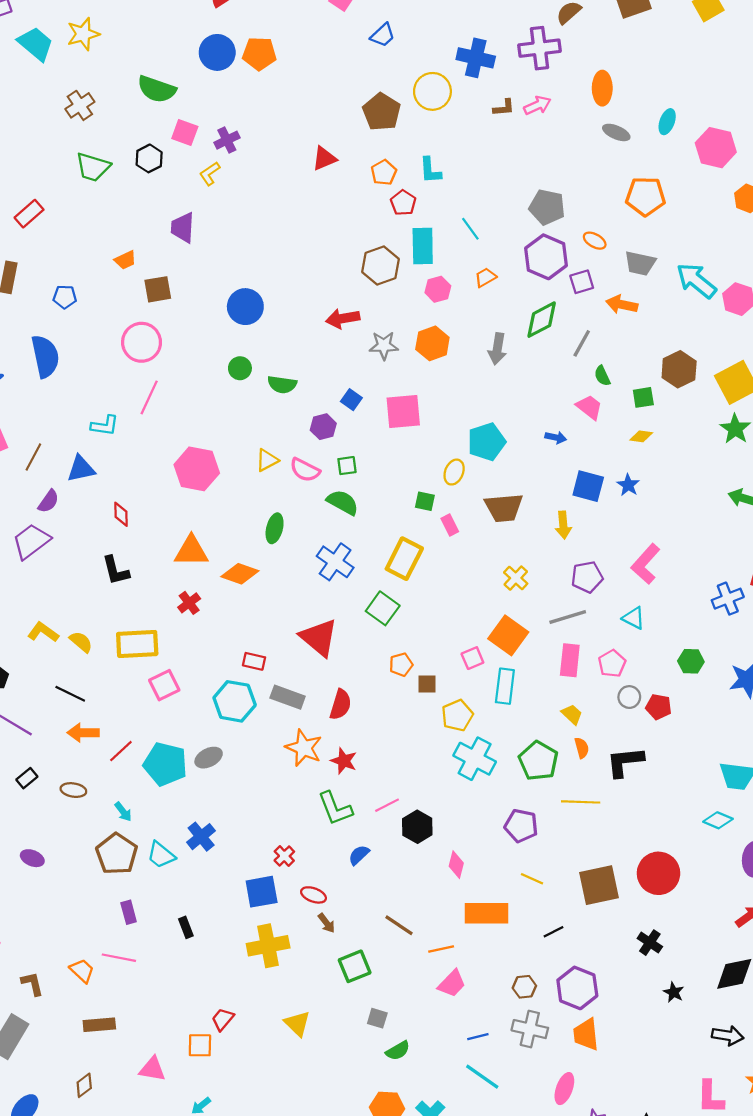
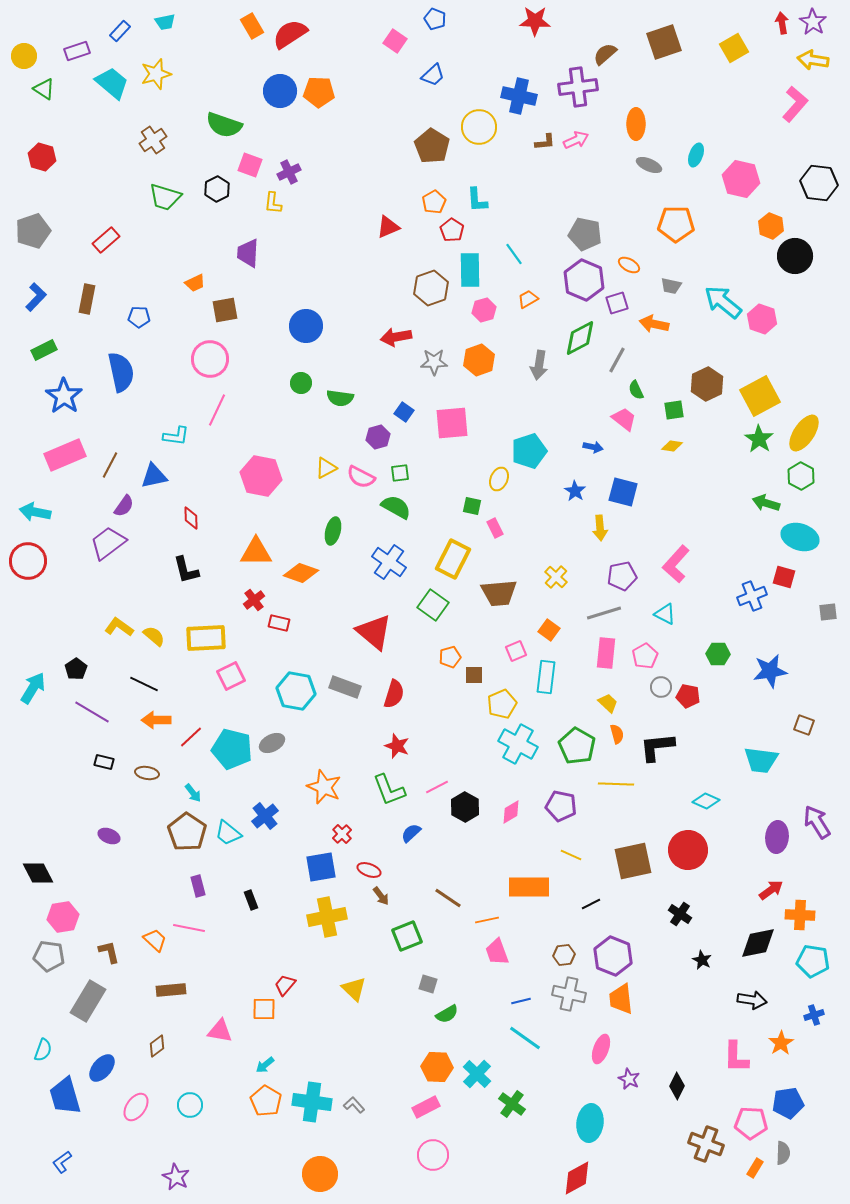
red triangle: (324, 158) -> (388, 227), moved
yellow L-shape: (210, 174) -> (273, 203), turned -50
gray trapezoid: (640, 263) -> (671, 286), size x0.7
blue star: (628, 485) -> (575, 491), moved
brown trapezoid: (504, 508) -> (499, 593), moved
orange square: (508, 635) -> (549, 630), size x0.6
red rectangle: (254, 661) -> (279, 623), moved
orange star: (304, 748) -> (324, 787), moved
black rectangle: (27, 778) -> (104, 762), turned 54
cyan diamond: (718, 820) -> (706, 801), moved
pink diamond: (456, 865) -> (511, 812), moved, turned 45
pink trapezoid: (452, 984) -> (497, 952), turned 116

